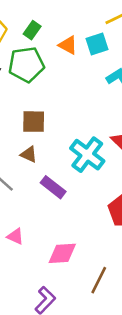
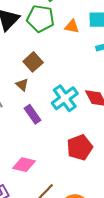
orange triangle: (68, 45) -> (72, 27), moved, turned -35
brown square: (34, 122) -> (33, 62), turned 30

